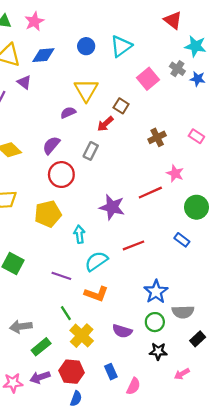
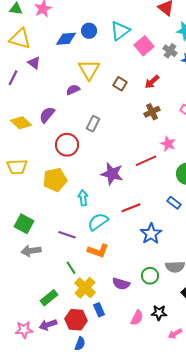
blue diamond: (43, 55) -> (66, 39), moved
pink square: (148, 79) -> (144, 46), moved
red arrow: (105, 124) -> (152, 82), moved
purple semicircle: (51, 145) -> (47, 115), moved
blue star: (156, 292) -> (151, 234), moved
gray arrow: (21, 327) -> (31, 251), moved
black star: (158, 351) -> (159, 313), moved
blue rectangle: (111, 372) -> (99, 310), moved
pink arrow: (182, 374) -> (175, 334), moved
pink semicircle: (133, 386) -> (137, 318), moved

